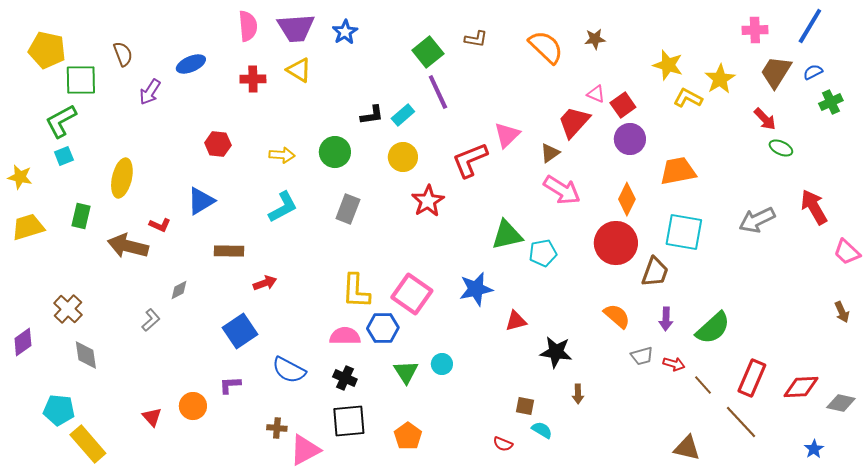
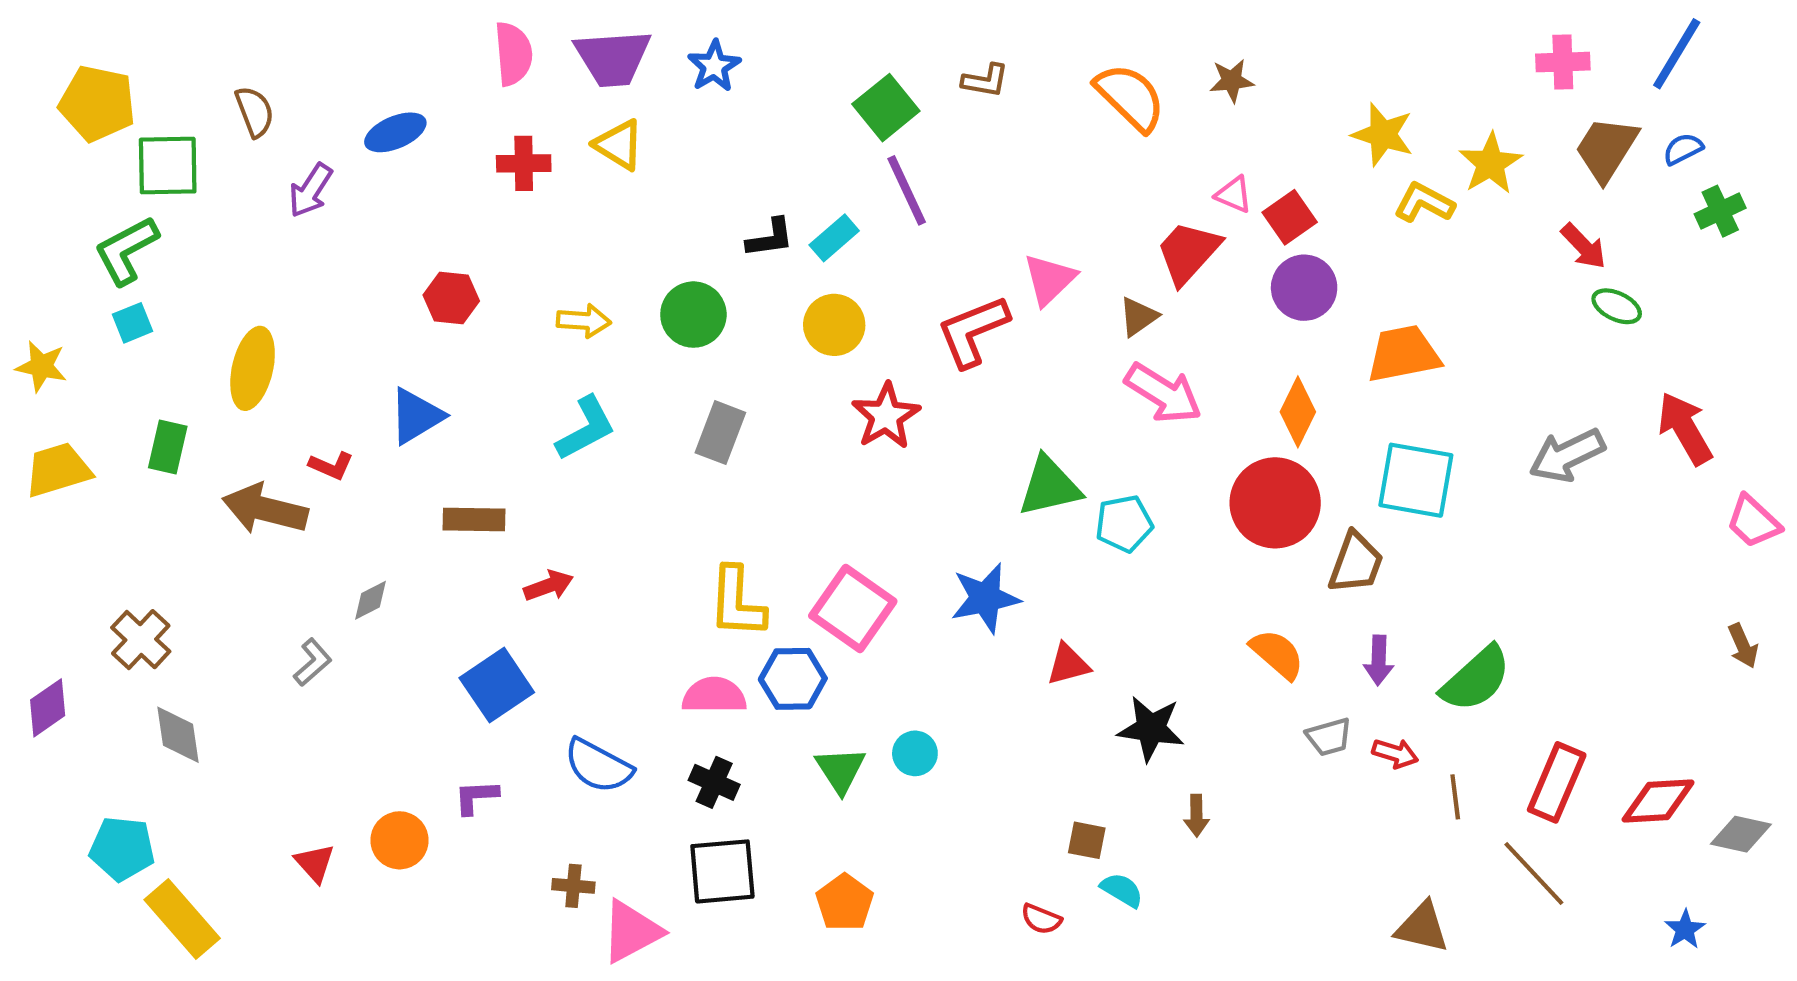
brown line: (703, 385) -> (1455, 797), turned 35

